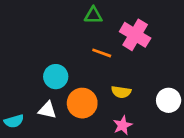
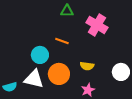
orange line: (102, 53) -> (62, 41), moved
white triangle: (47, 110) -> (34, 79), size x1.5

